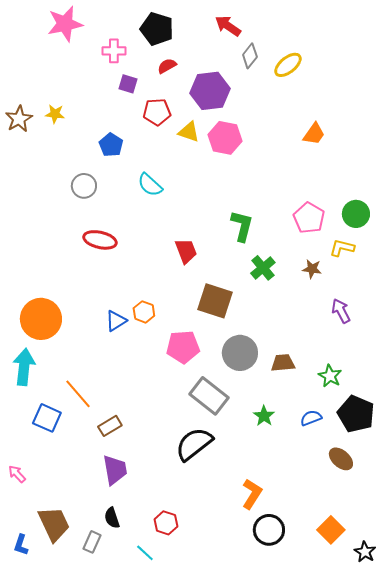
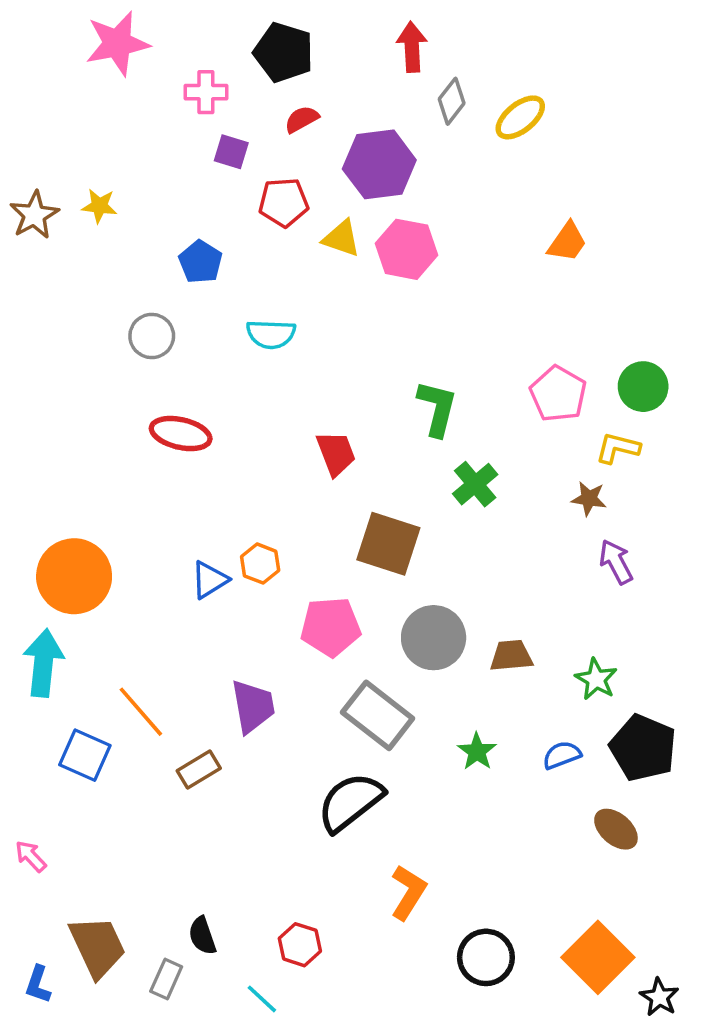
red arrow: (228, 26) -> (412, 47), turned 52
cyan semicircle: (150, 185) -> (271, 334), turned -40
brown star: (312, 269) -> (589, 499), moved
purple trapezoid: (115, 470) -> (253, 706), moved
orange L-shape: (252, 494) -> (408, 892), moved
orange square: (331, 530) -> (598, 957), size x1.4

